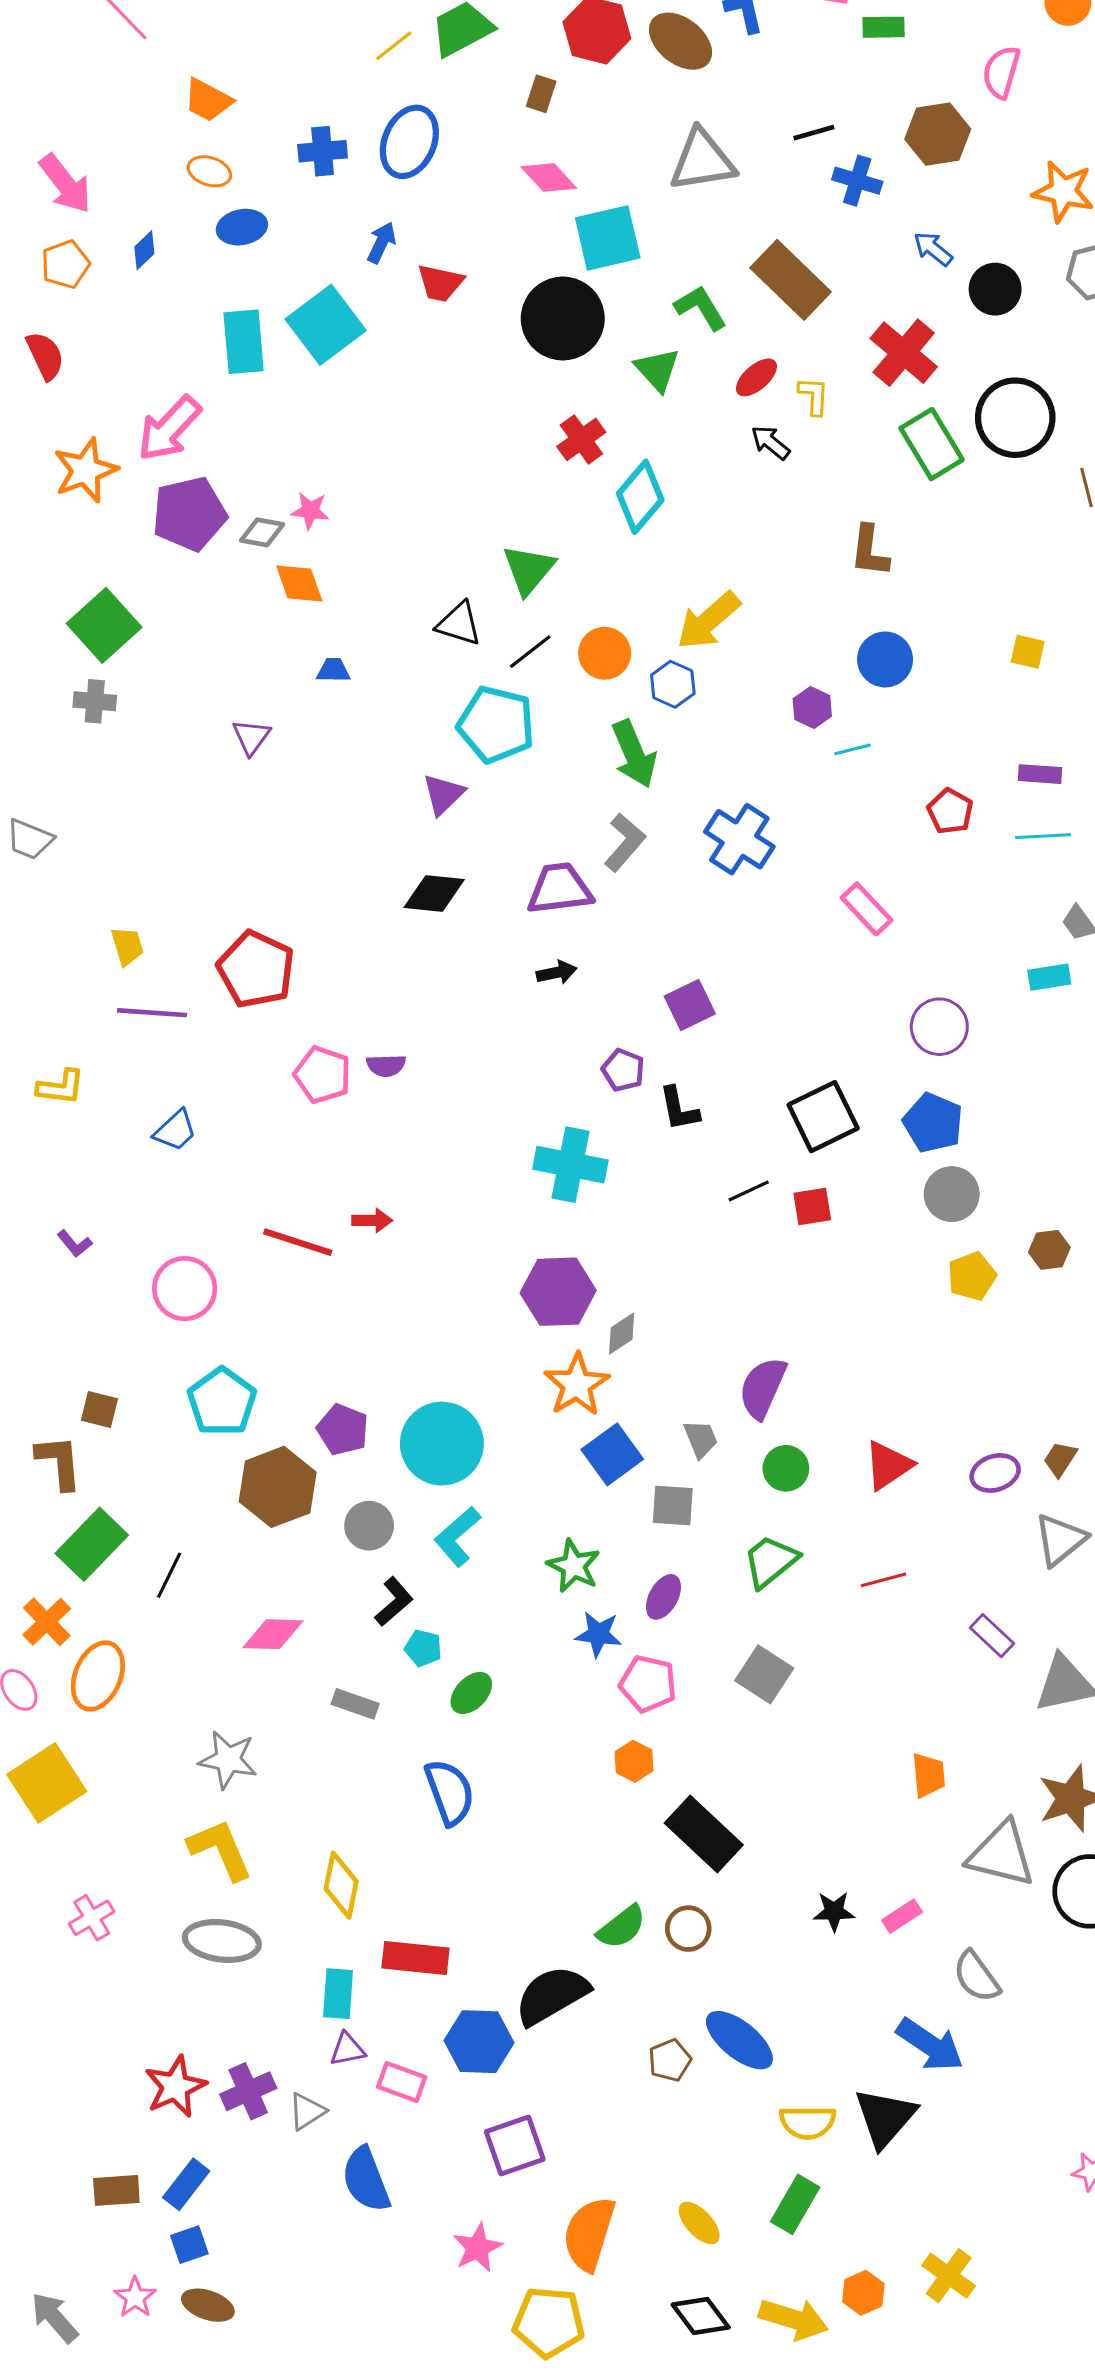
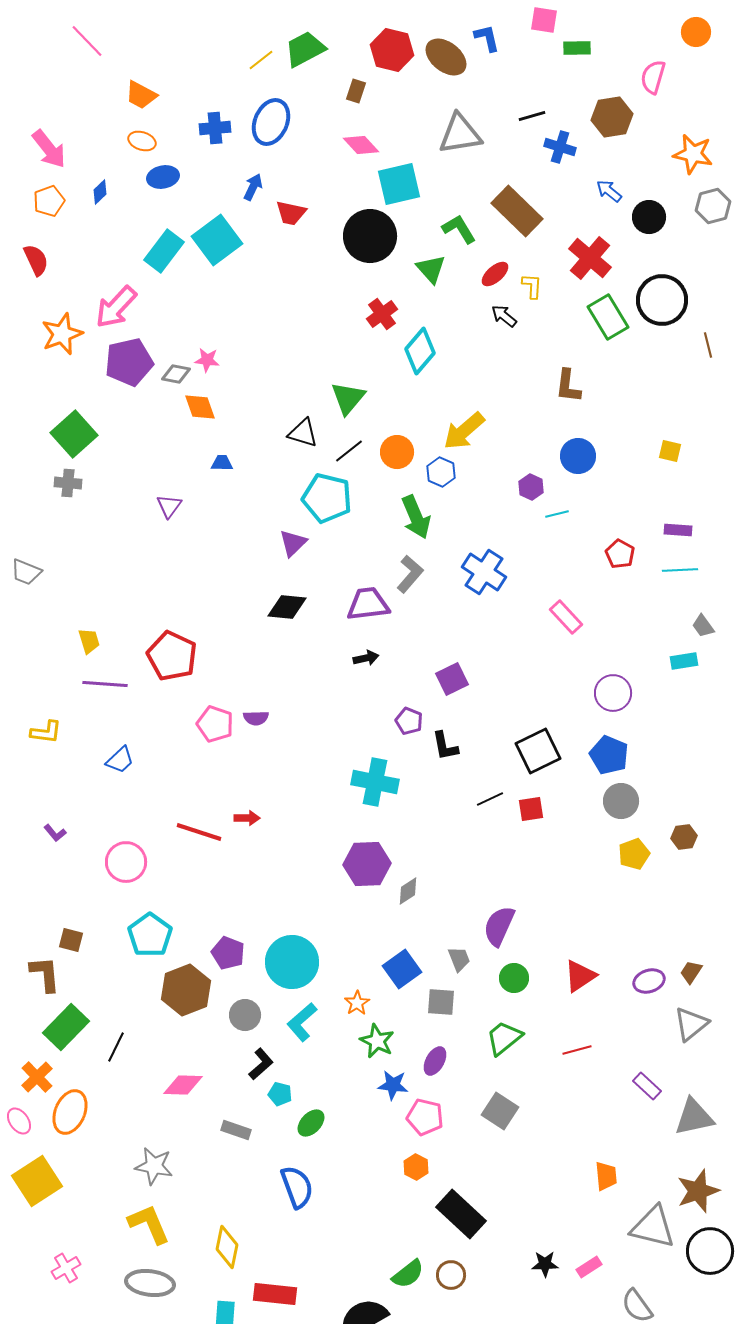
cyan rectangle: (244, 342) -> (164, 251), turned 42
orange star: (577, 1385) -> (357, 1003), moved, size x0.6

